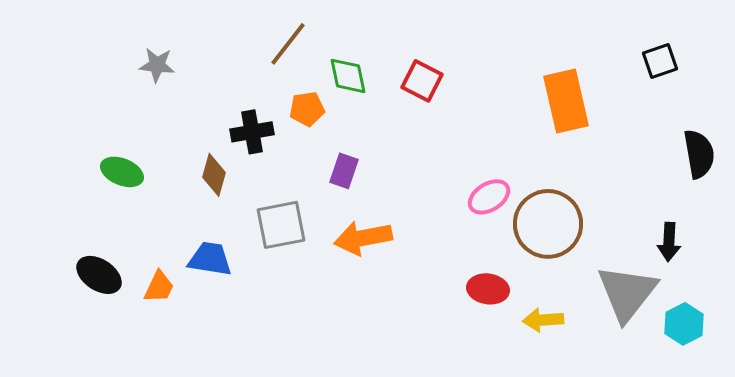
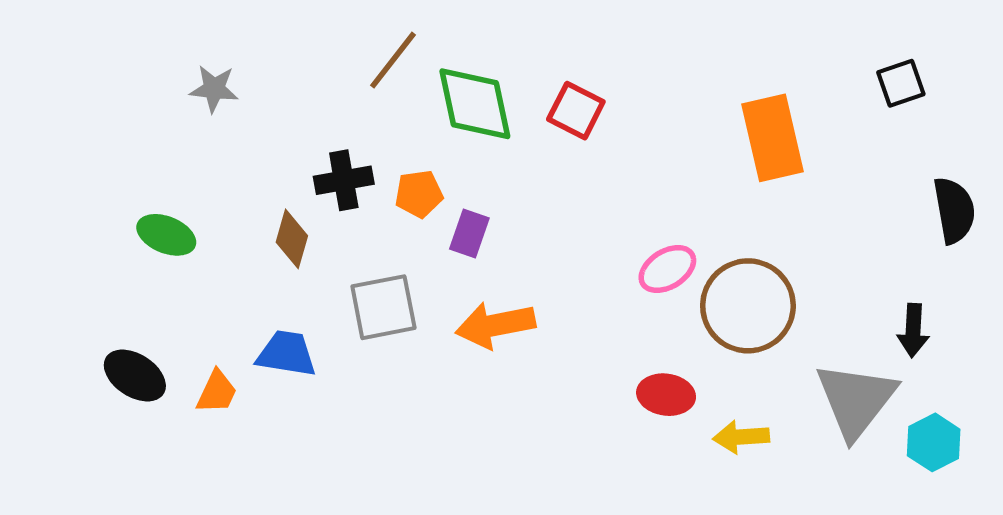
green diamond: (348, 76) -> (475, 104), size x1.5
orange pentagon: (307, 109) -> (419, 194), moved

